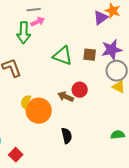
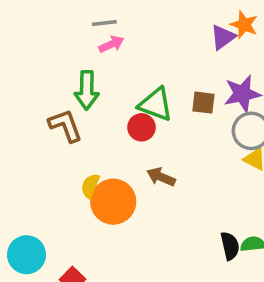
green arrow: (24, 33) -> (87, 90), moved
red circle: (80, 90) -> (141, 127), moved
black semicircle: (67, 136) -> (230, 246), moved

